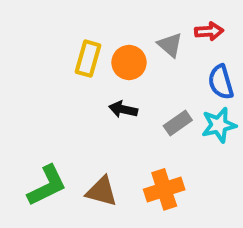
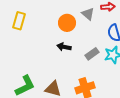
yellow rectangle: (88, 59) -> (19, 21), moved

